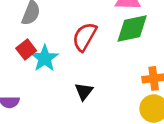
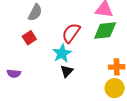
cyan star: (45, 58) -> (62, 53), moved

